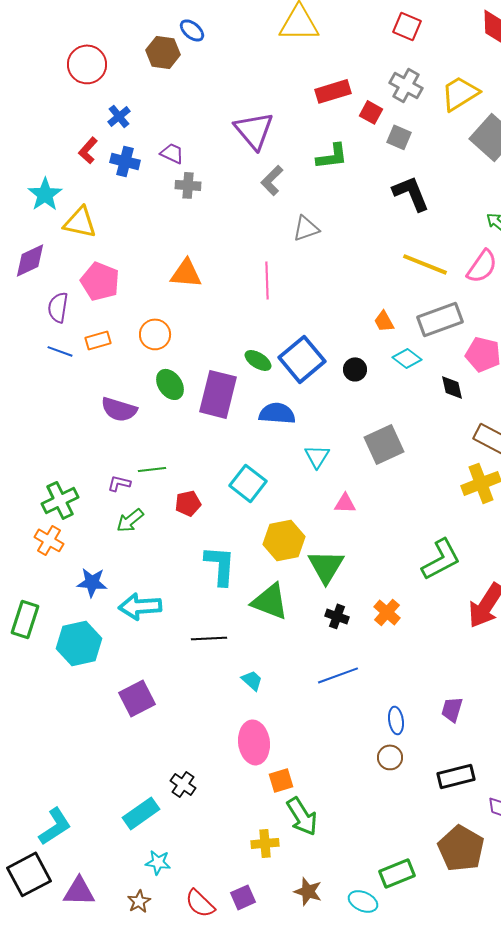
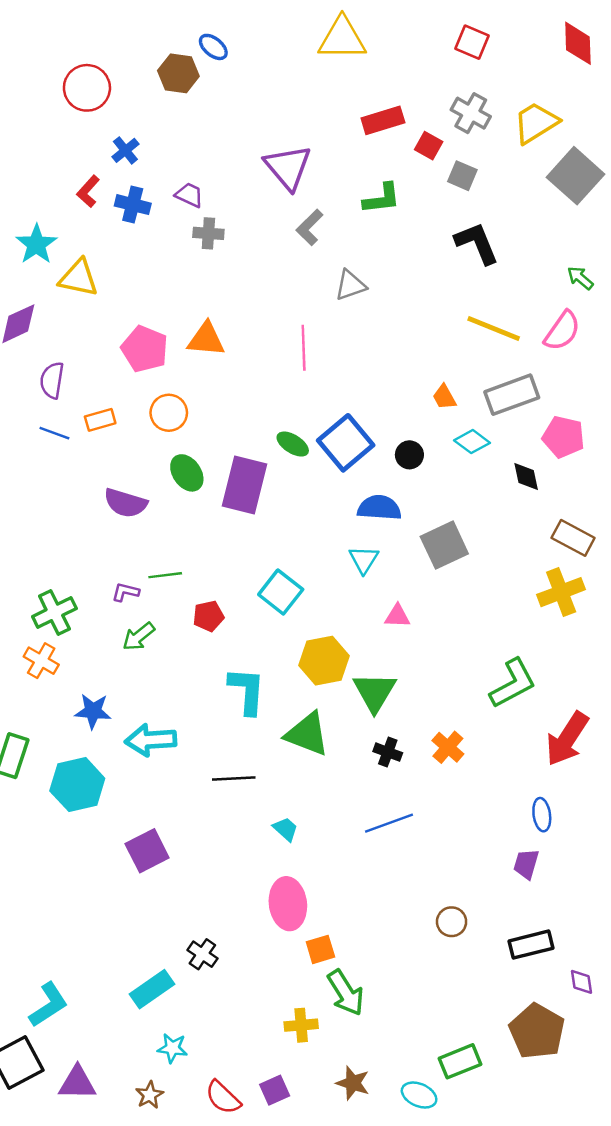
pink pentagon: (100, 281) -> (145, 349), moved
blue semicircle: (277, 413) -> (379, 508), moved
blue ellipse: (396, 720) -> (542, 815), moved

